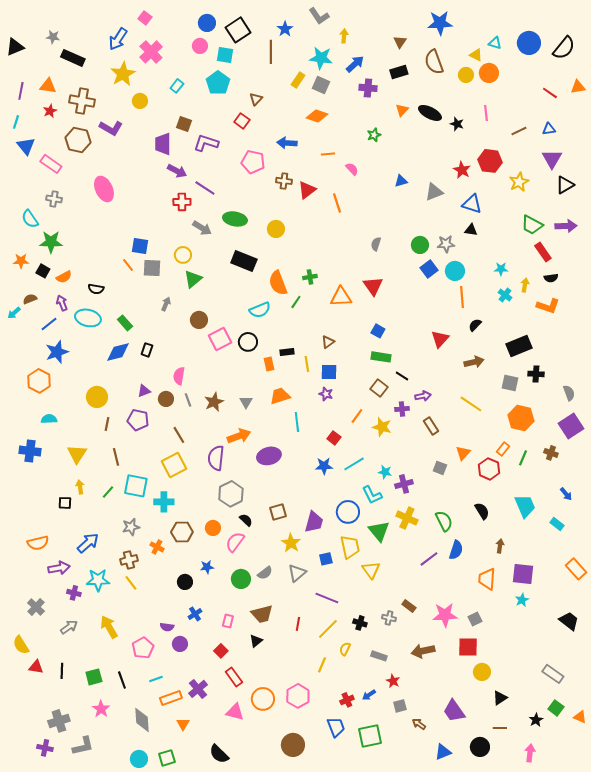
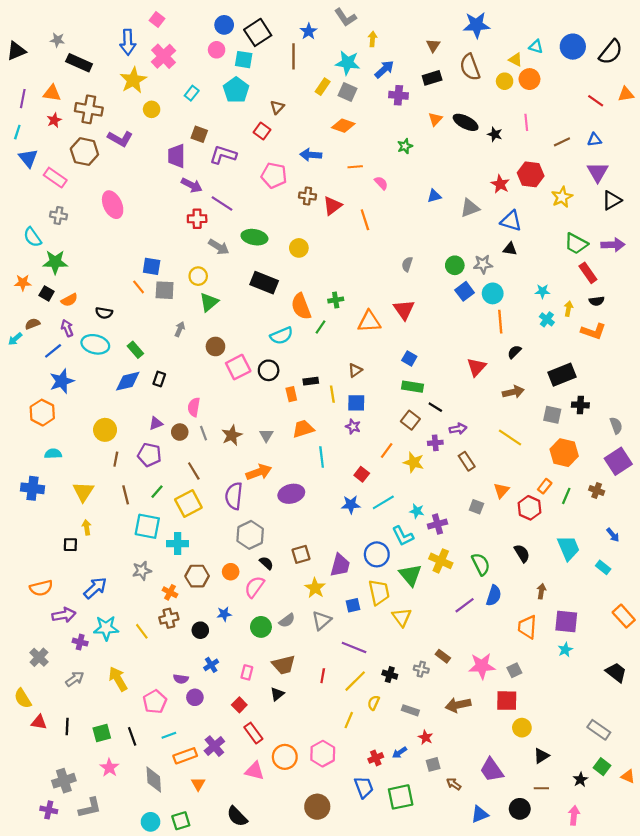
blue arrow: (118, 39) -> (128, 42), turned -35
green line: (108, 492) -> (157, 492), moved
brown cross: (129, 560) -> (169, 618), moved

